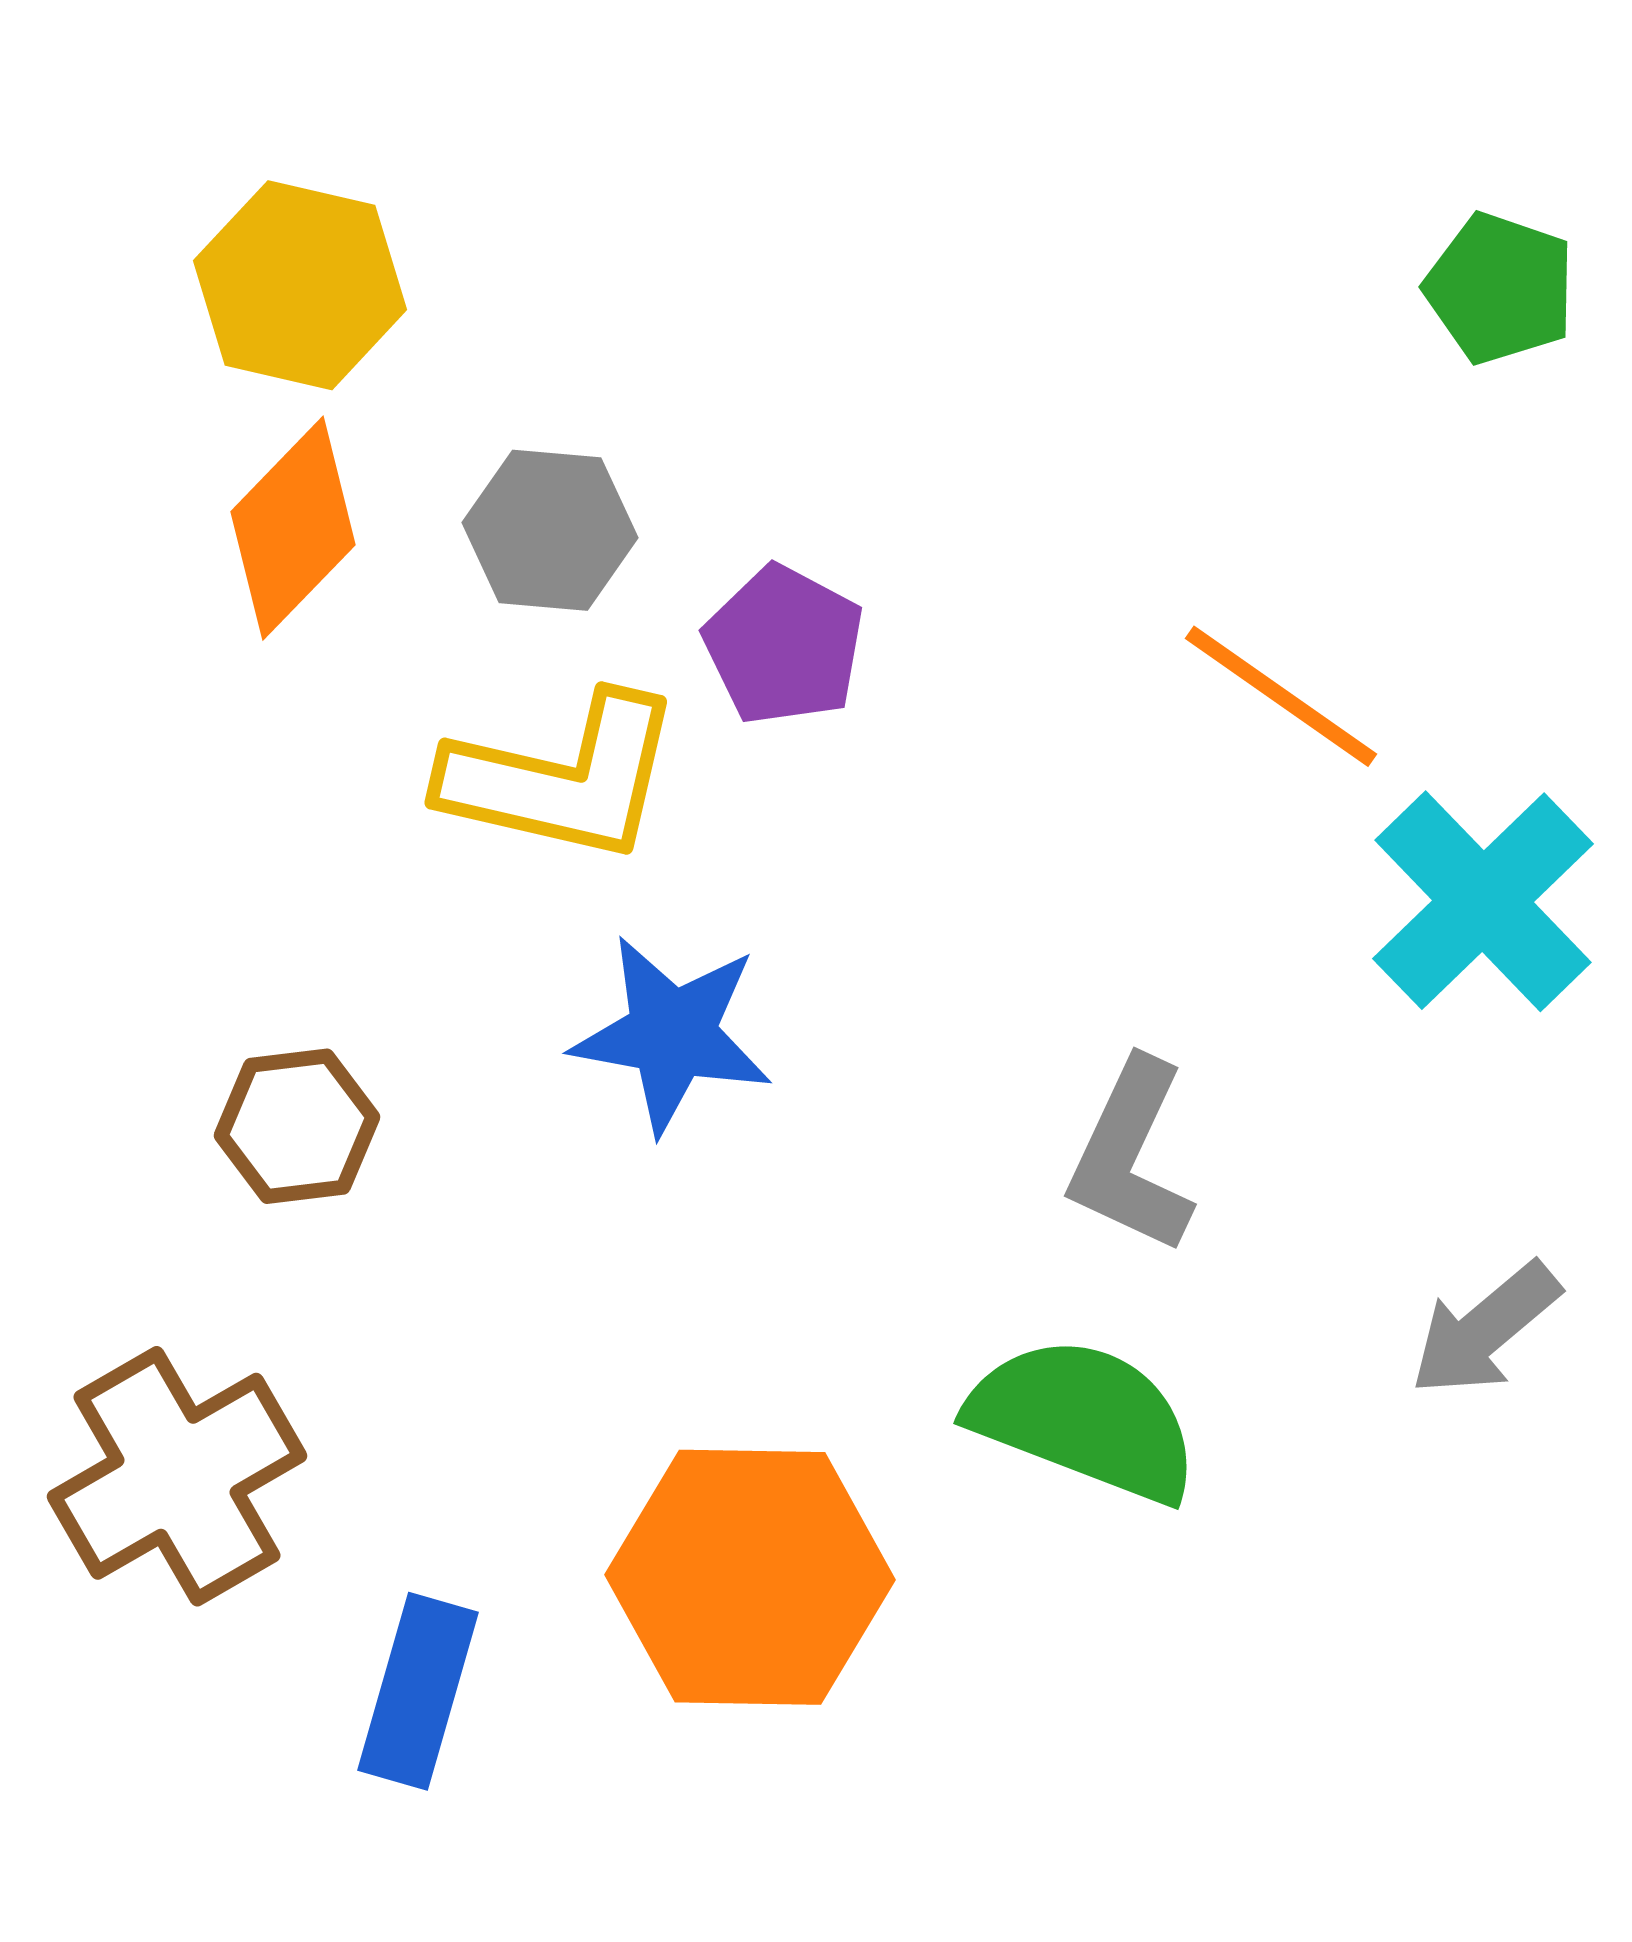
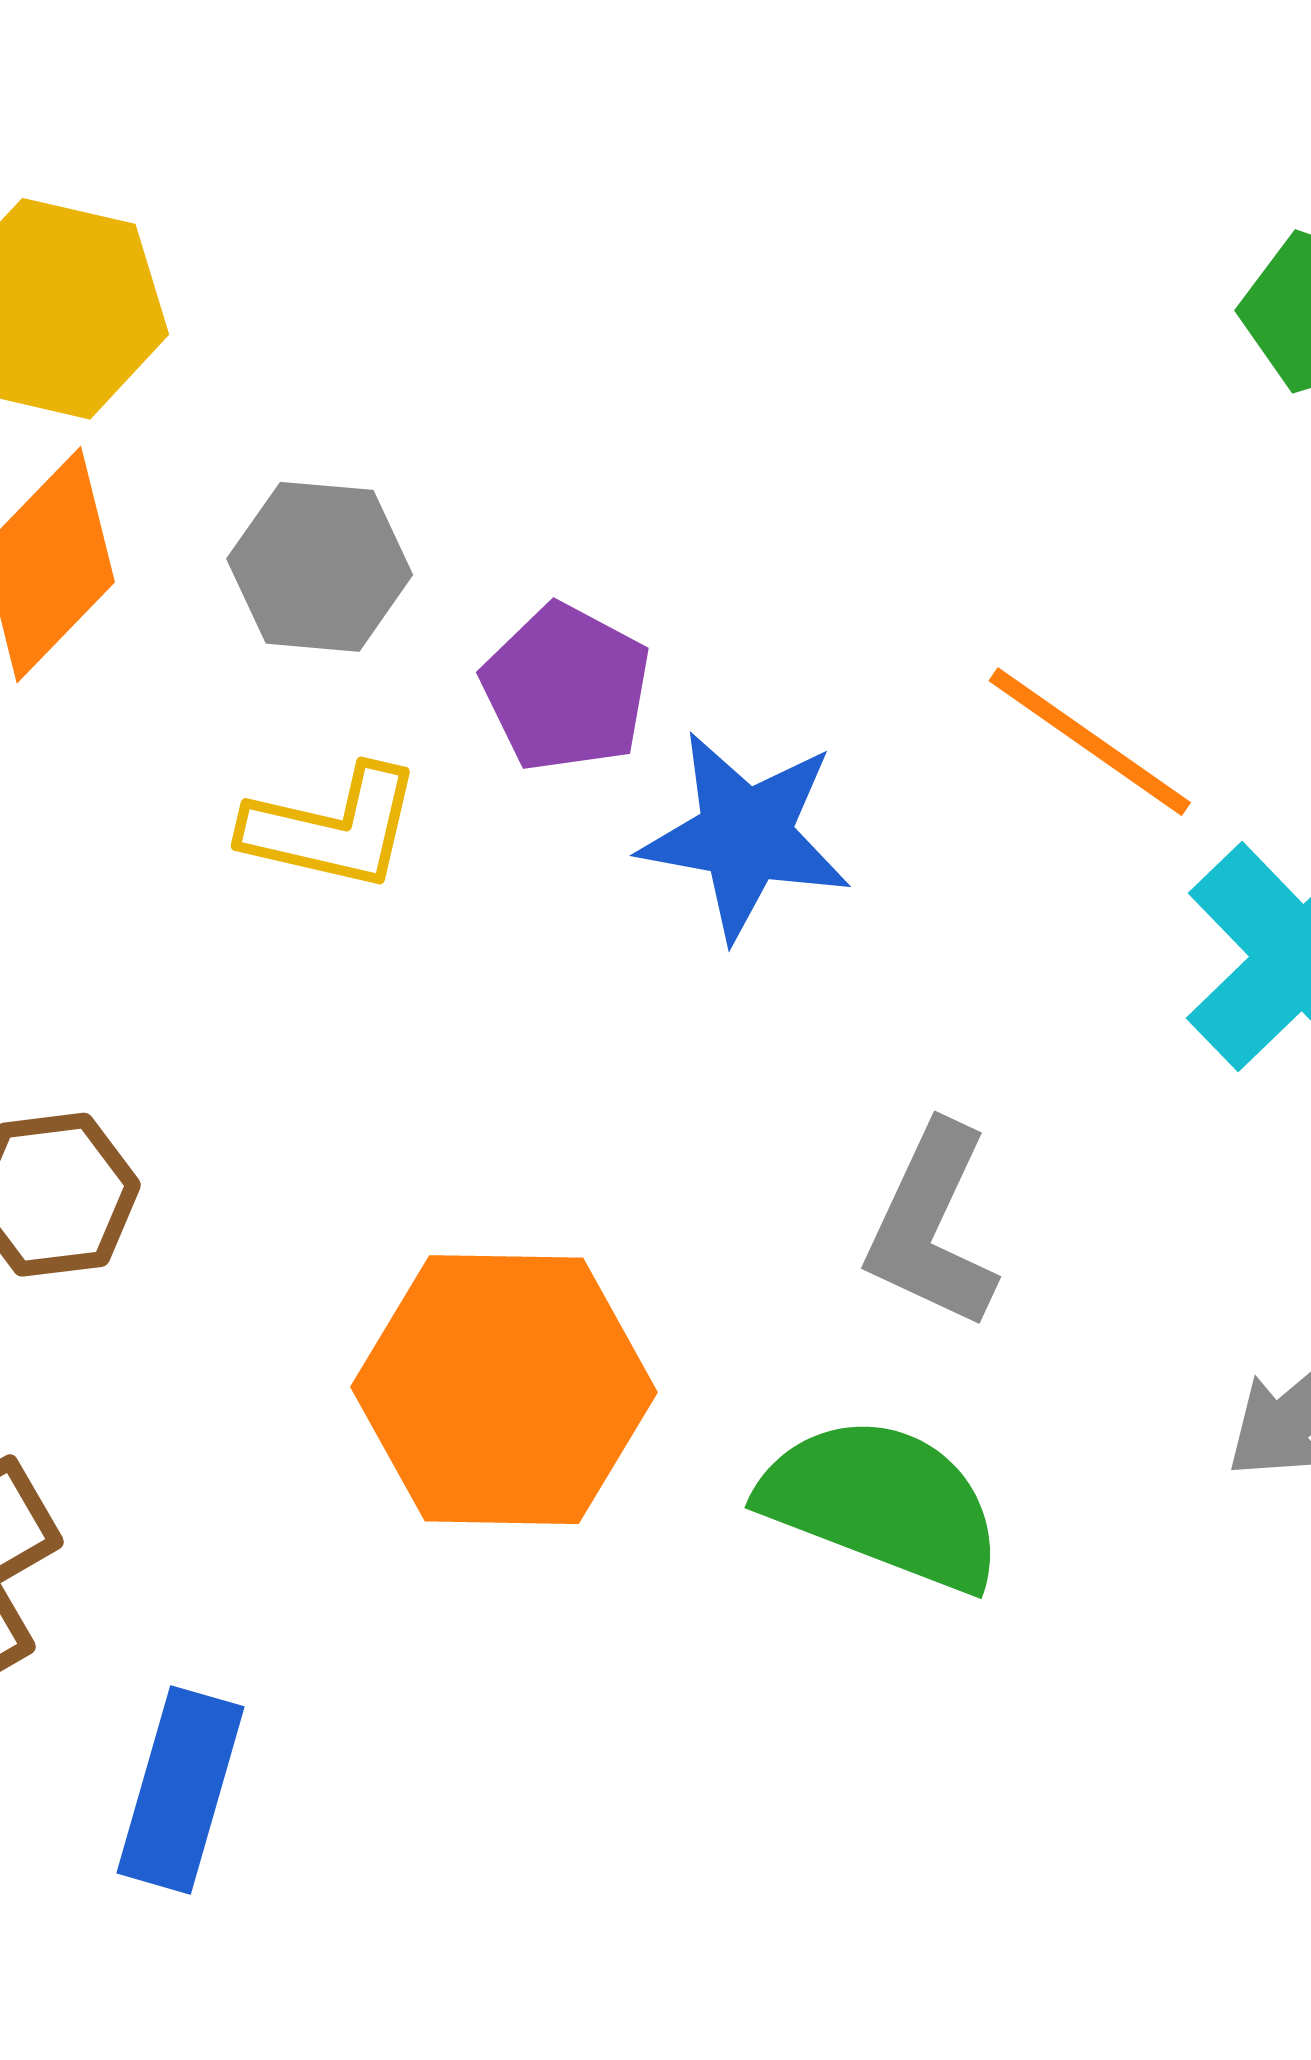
yellow L-shape: (562, 778) -> (332, 828), size x0.7
blue star: (672, 1034) -> (745, 835), moved
orange hexagon: (750, 1577) -> (504, 1390), moved

